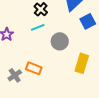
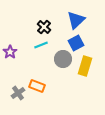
blue square: (88, 21) -> (76, 43), moved
yellow rectangle: (82, 63) -> (85, 66), moved

